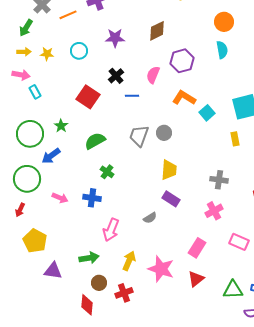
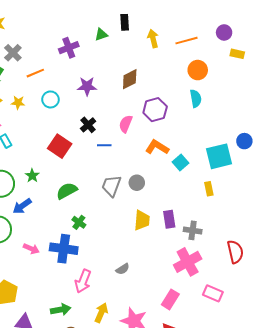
orange line: (68, 15) -> (35, 73), moved
blue cross: (92, 198) -> (64, 249), size x1.5
purple rectangle: (171, 199) -> (169, 219), moved, turned 48
pink cross: (214, 211) -> (188, 262), size x1.5

